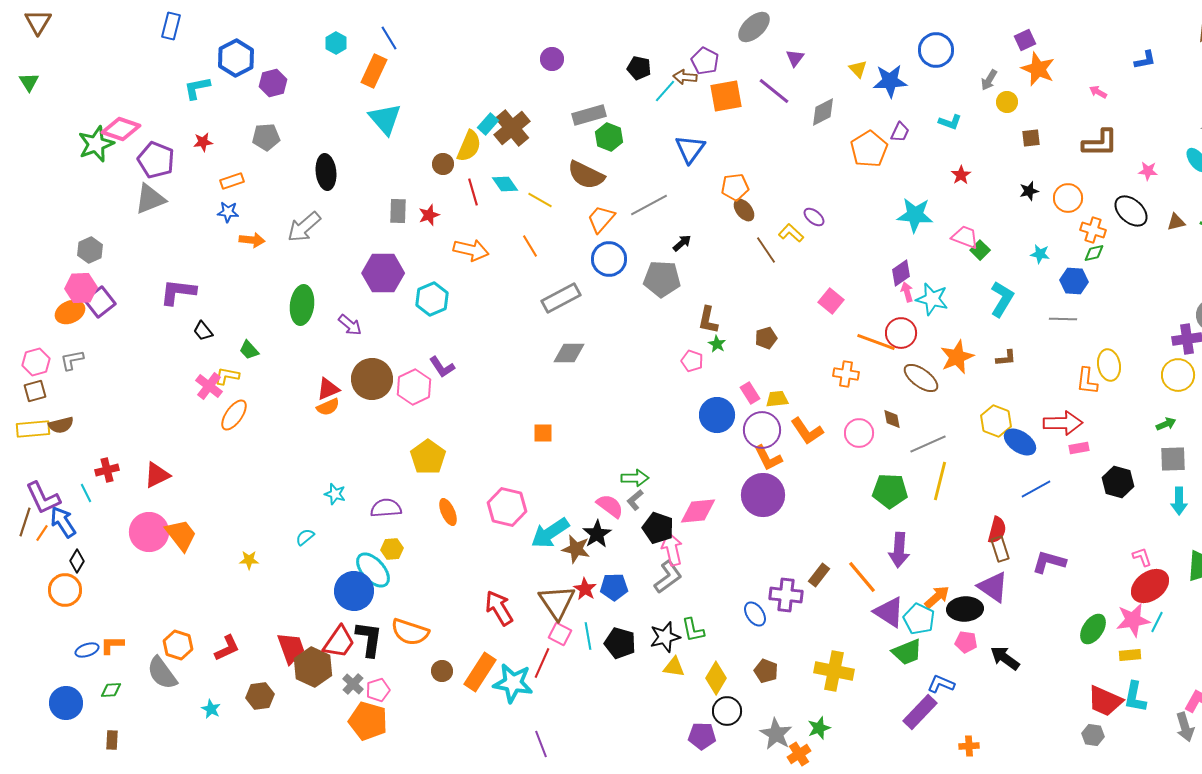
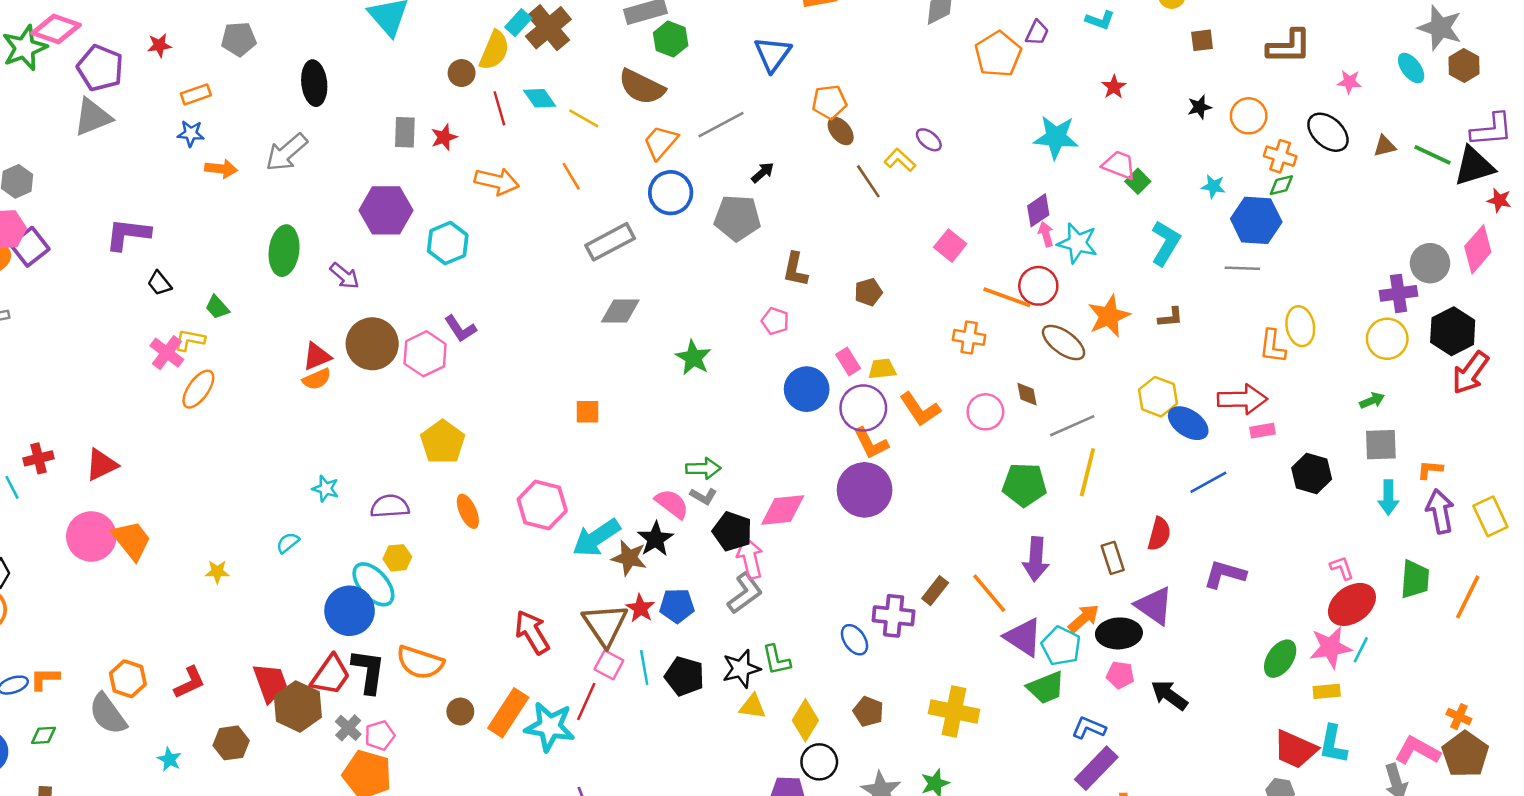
blue hexagon: (1074, 281) -> (1256, 220), size x1.4
green star: (717, 344) -> (693, 358), moved, size x1.6
gray L-shape: (635, 500) -> (703, 496), turned -110
brown rectangle: (1000, 549) -> (1113, 558), moved
purple rectangle: (920, 712) -> (1096, 768), moved

